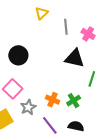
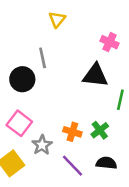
yellow triangle: (42, 13) -> (57, 19), moved
gray line: (66, 27) -> (43, 58), moved

